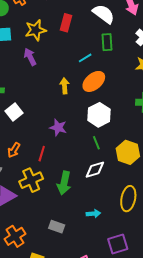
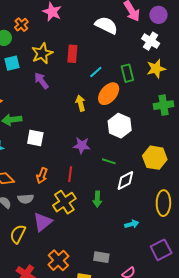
red rectangle: (66, 23) -> (72, 54), moved
green rectangle: (107, 42) -> (127, 73), moved
white square: (14, 112) -> (35, 138), turned -30
green line: (96, 143) -> (109, 161), moved, turned -40
green arrow: (64, 183) -> (97, 199), size x0.7
gray rectangle: (57, 227) -> (101, 257), moved

